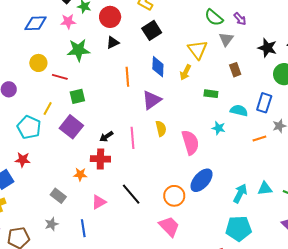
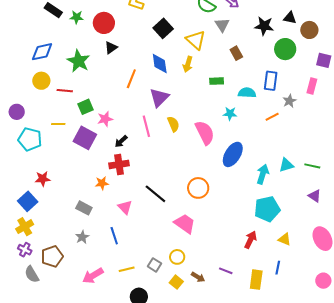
pink star: (68, 21) -> (105, 119), moved
blue diamond: (36, 23) -> (42, 52), moved
black square: (152, 30) -> (163, 28), moved
green star: (78, 50) -> (79, 61), turned -30
orange line: (127, 77) -> (131, 79), turned 36
yellow line: (48, 109) -> (58, 124), turned 72
cyan pentagon: (29, 127) -> (30, 139), moved
pink line: (132, 138) -> (146, 126), moved
blue ellipse: (202, 180) -> (233, 154), moved
pink triangle: (99, 202) -> (125, 207), turned -35
pink trapezoid: (169, 226) -> (185, 224), moved

